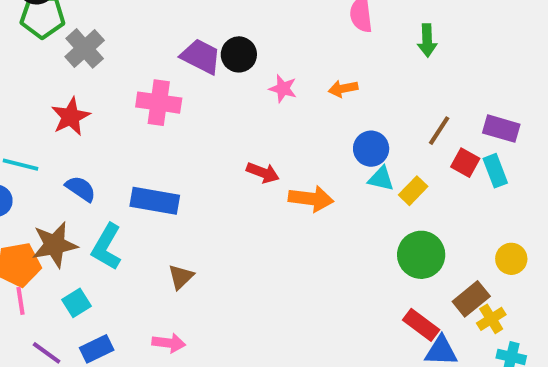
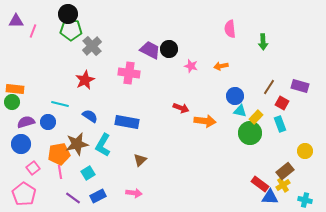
cyan rectangle: (495, 171) -> (280, 124), moved
green circle: (421, 255) -> (250, 133), moved
yellow cross: (491, 319) -> (283, 185), moved

